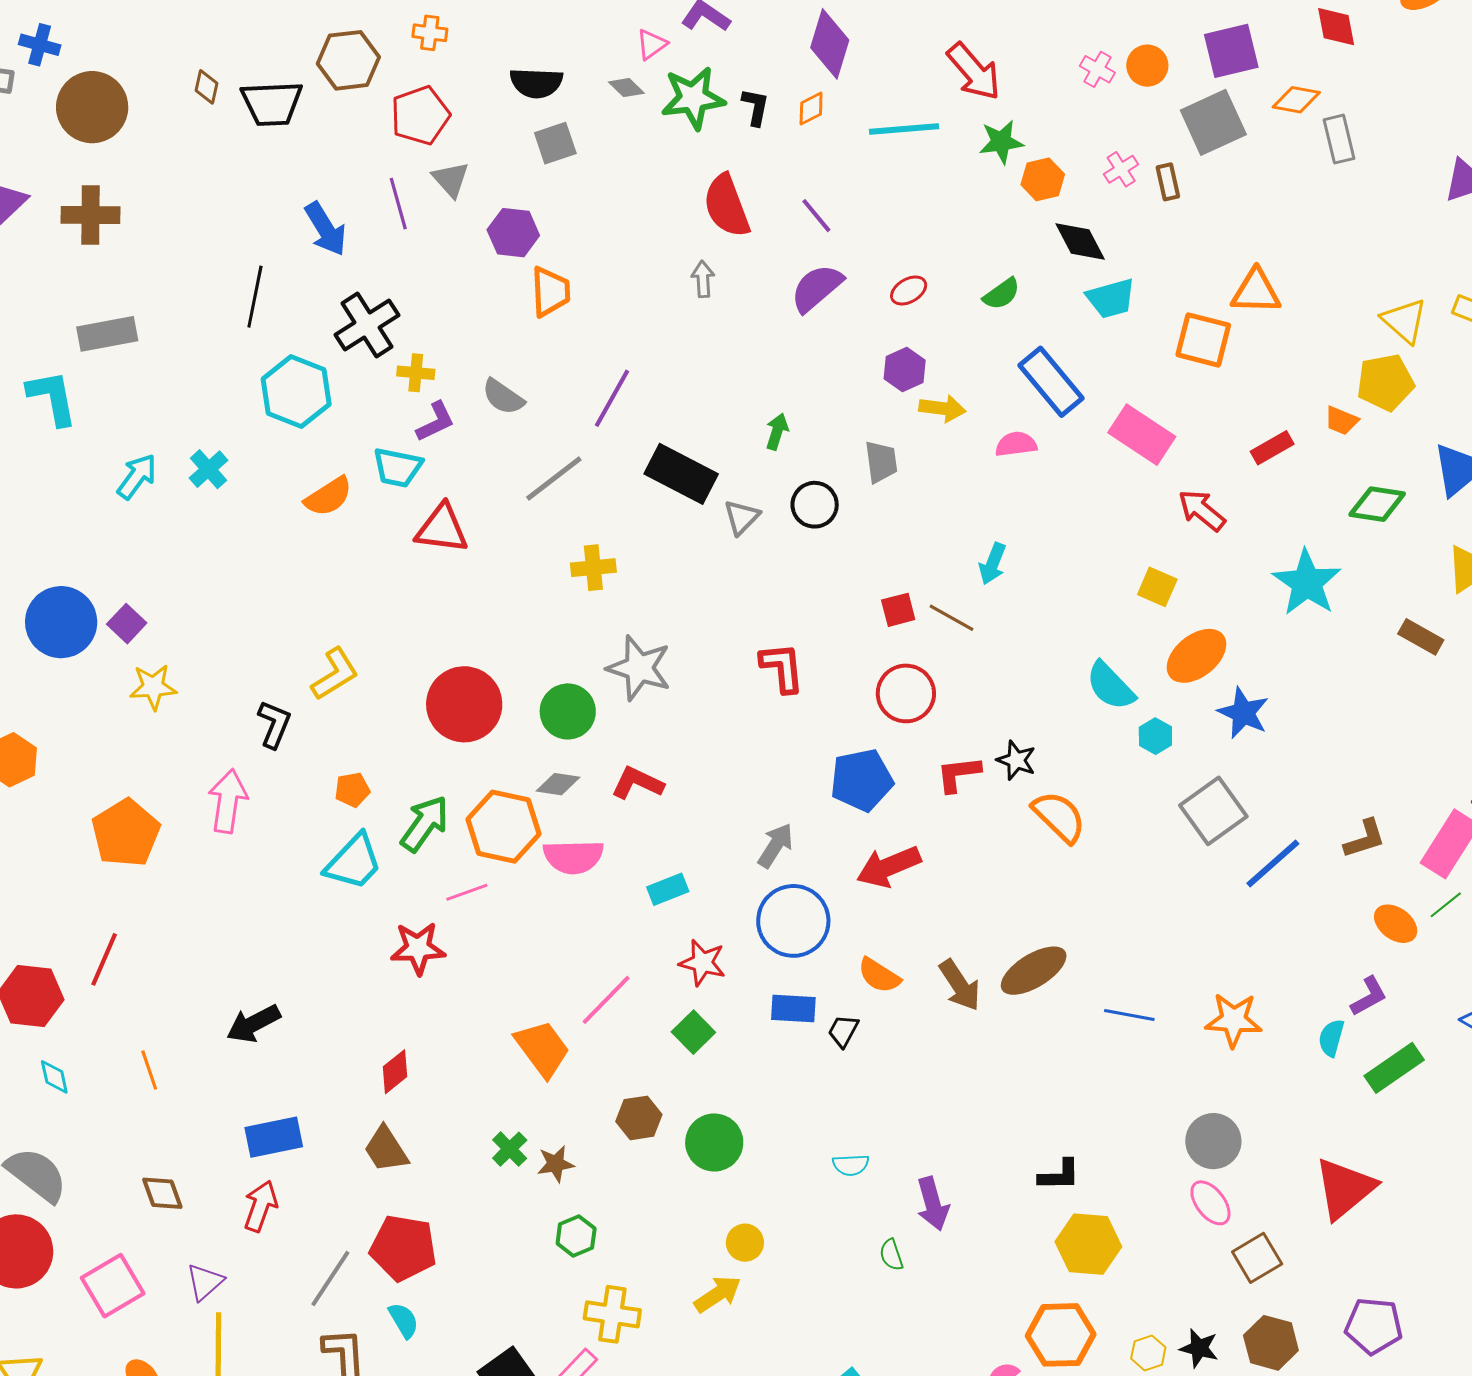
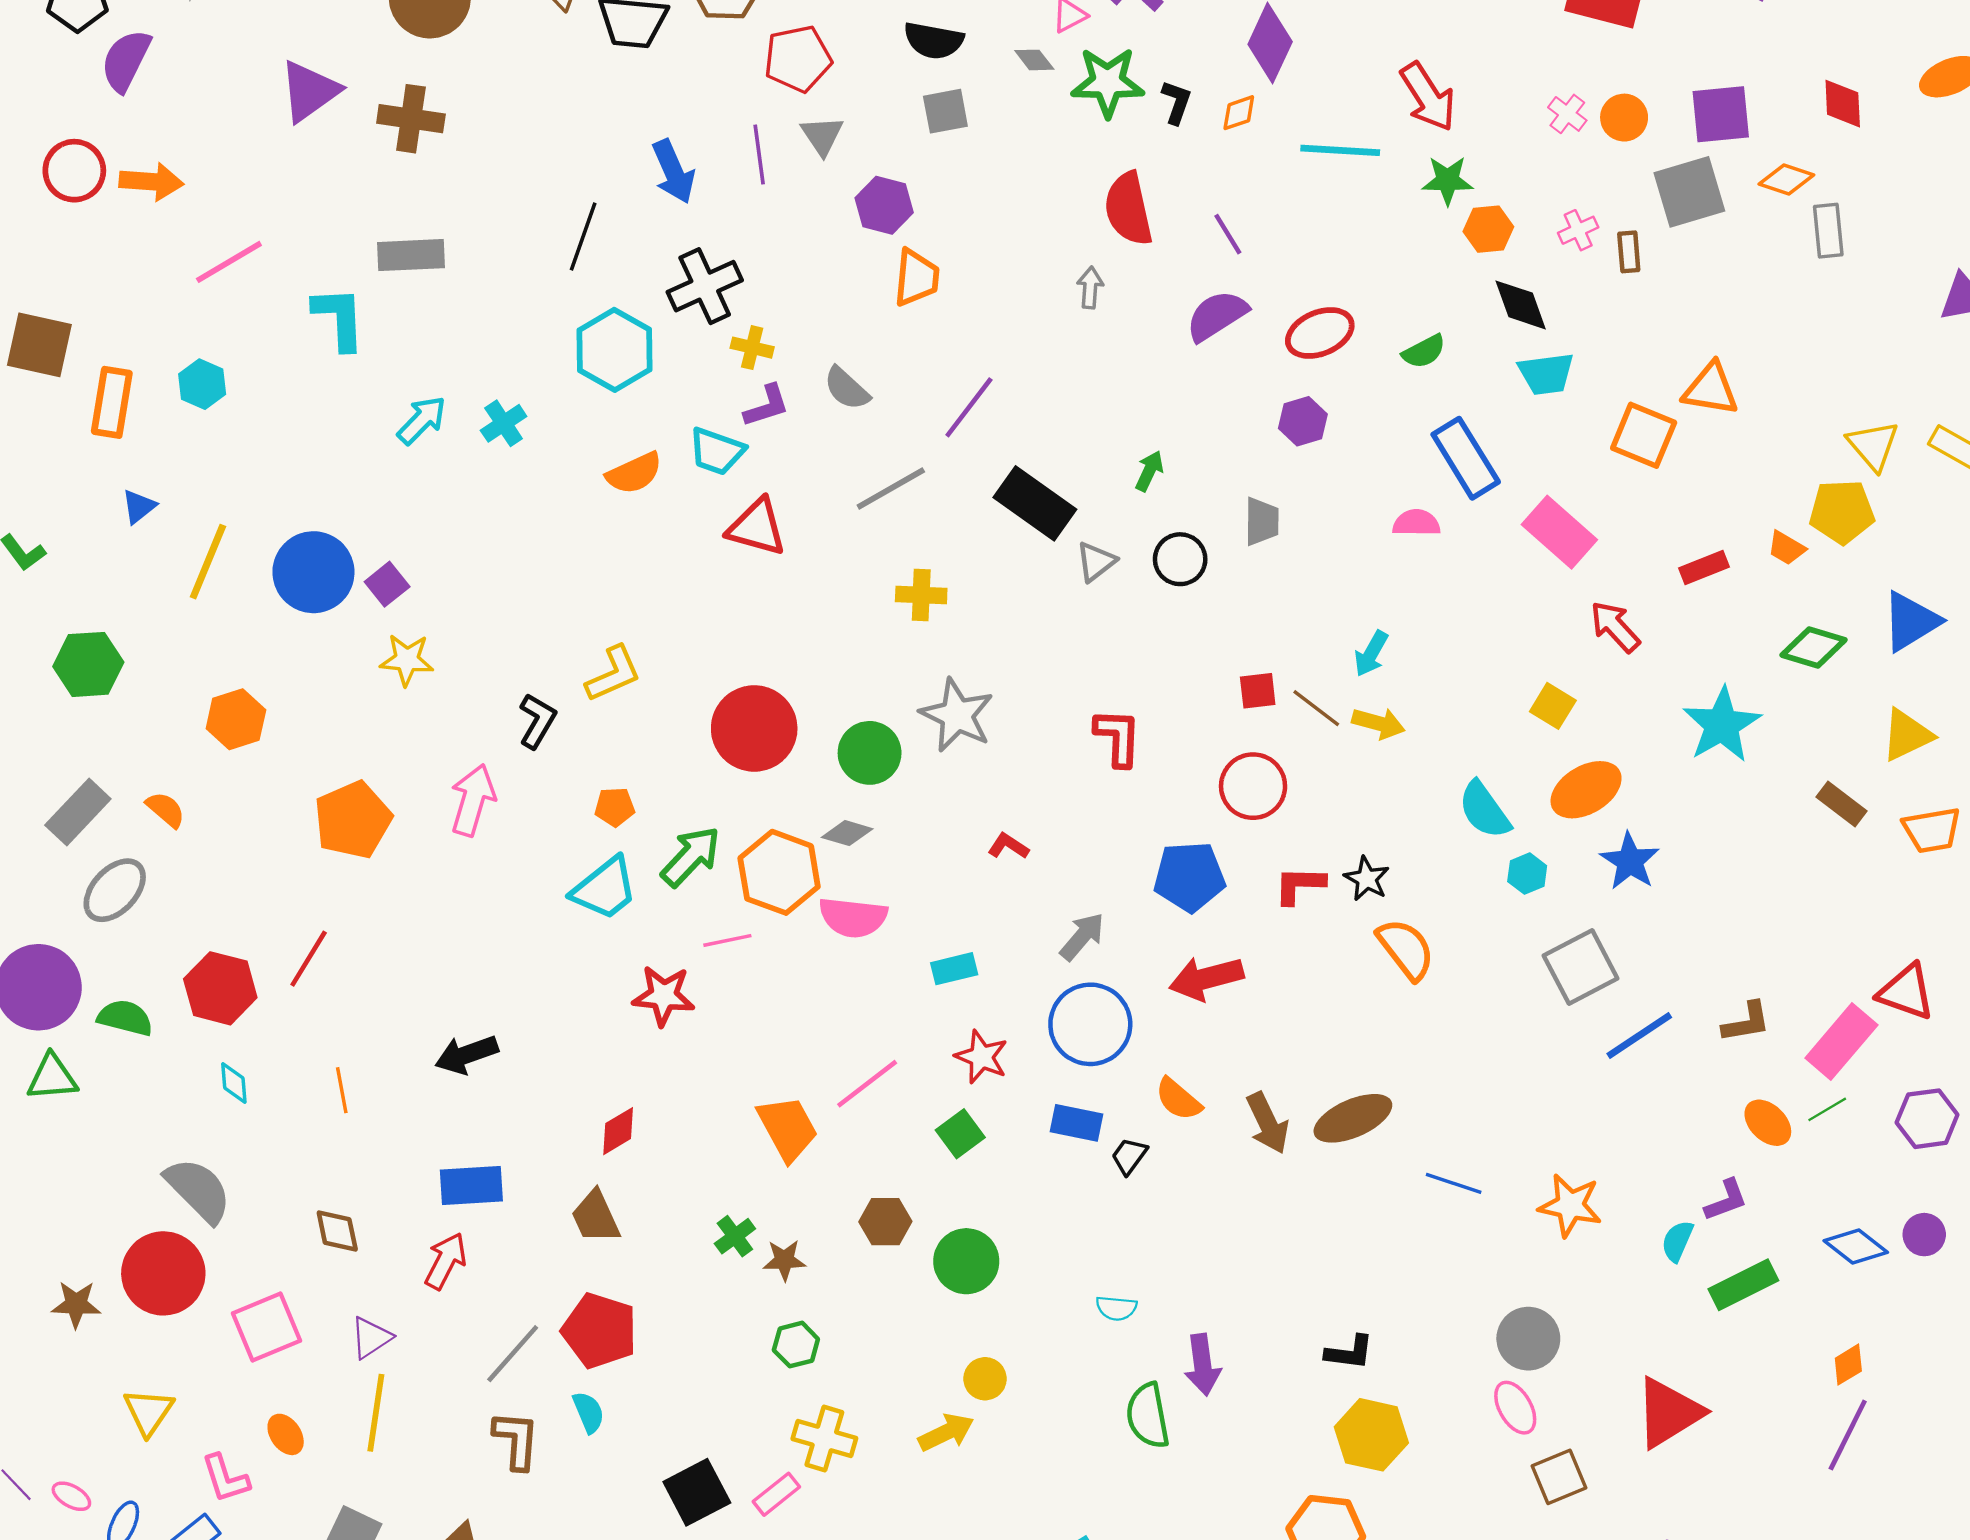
red ellipse: (909, 290) -> (1320, 333), size x1.6
yellow arrow: (942, 408) -> (1378, 723), moved
red L-shape: (637, 783) -> (1008, 846), moved, size x0.7
green semicircle: (891, 1255) -> (1148, 1416), size x1.8

